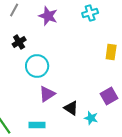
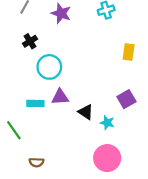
purple triangle: (47, 94) -> (60, 97), turned 30
cyan rectangle: (37, 125) -> (35, 103), moved

